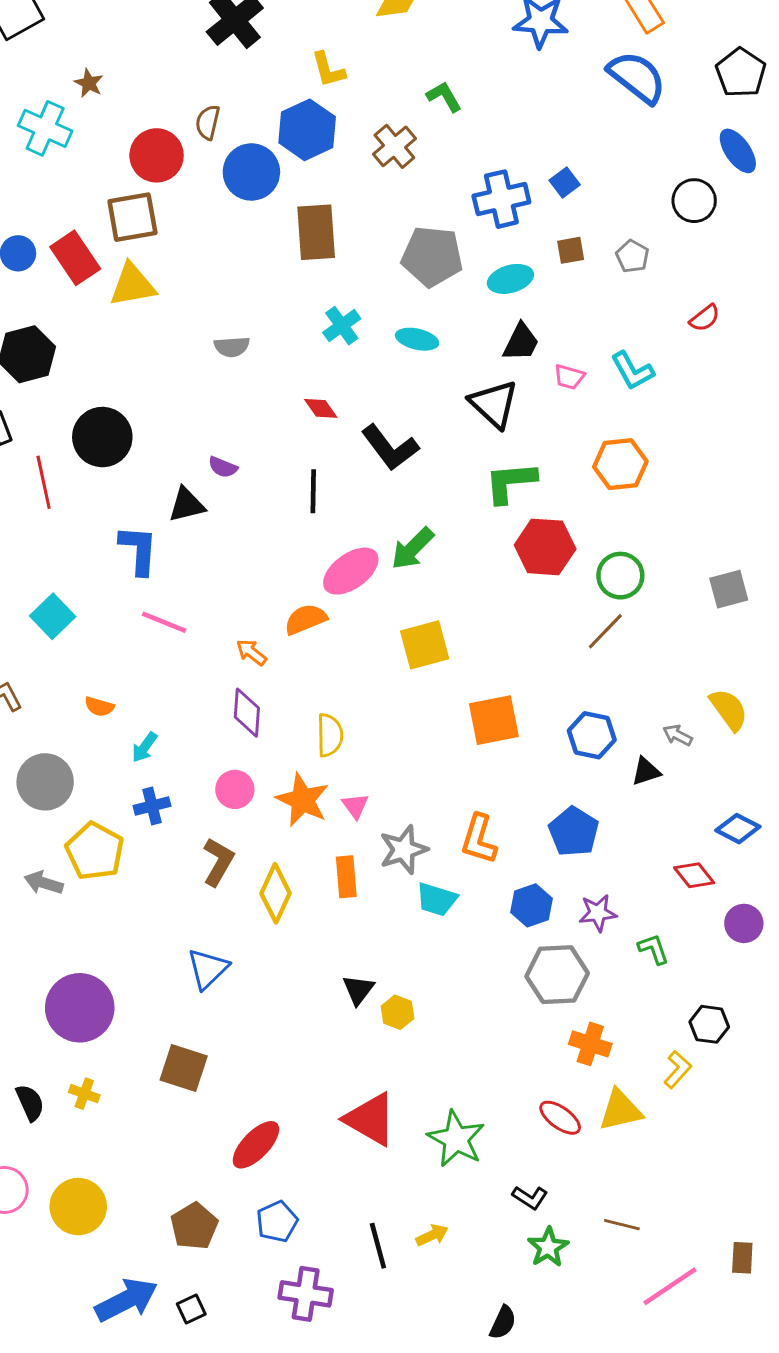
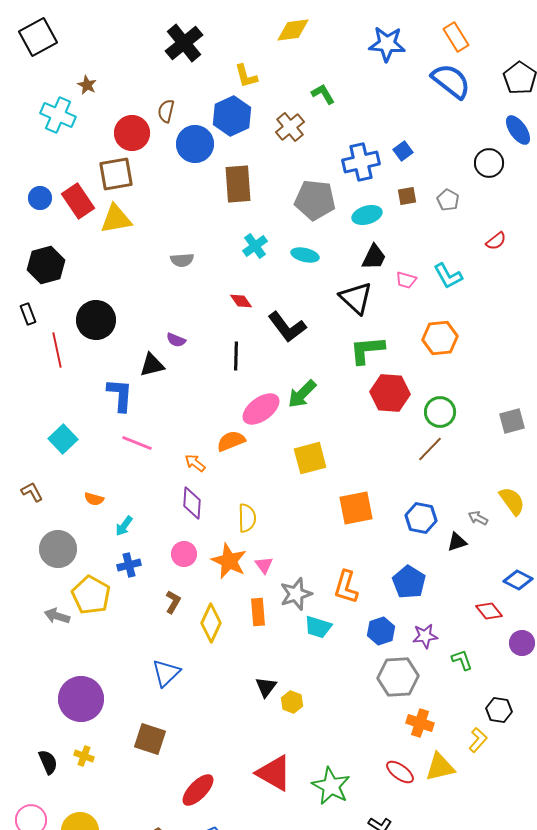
brown L-shape: (218, 862) -> (173, 602), size x0.7

